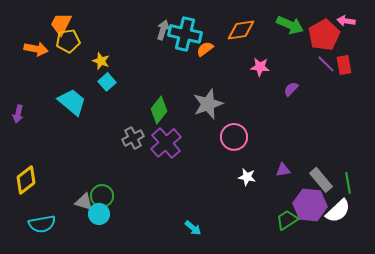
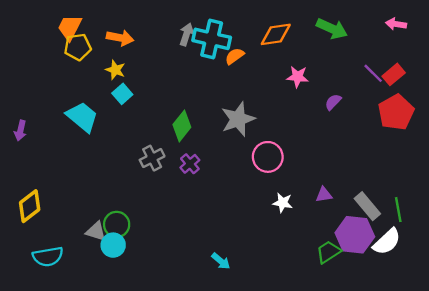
red pentagon: (324, 35) -> (396, 112), moved
orange arrow: (36, 49) -> (120, 38), moved
red rectangle: (344, 65) -> (394, 74), turned 60
purple cross: (166, 143) -> (190, 164), size x0.6

